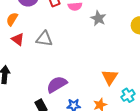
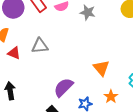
orange triangle: (110, 77) -> (101, 68), moved

